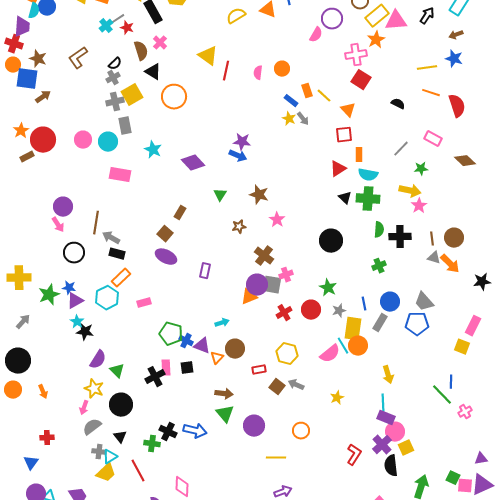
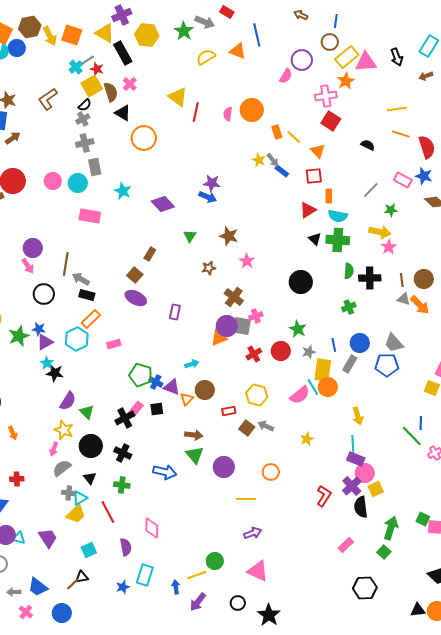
black arrow: (427, 16) -> (397, 57), turned 126
blue star: (454, 59) -> (424, 176), moved
orange circle: (282, 69) -> (252, 110), size x1.5
yellow square: (132, 95) -> (92, 86), moved
blue rectangle: (291, 101) -> (282, 171), moved
pink rectangle: (166, 368) -> (136, 409), turned 42
black cross: (168, 432) -> (123, 453), moved

